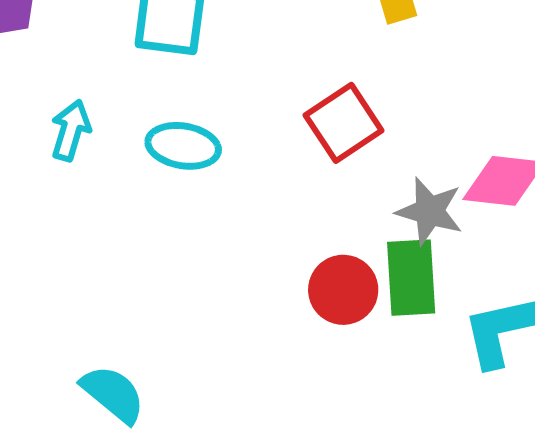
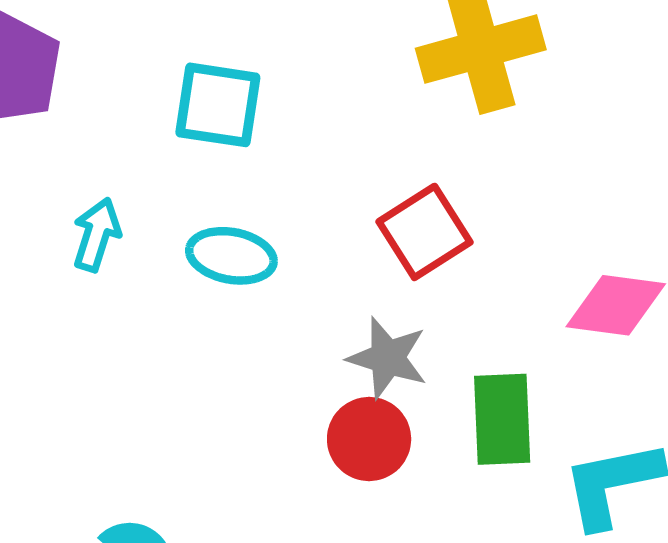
gray star: (430, 211) -> (388, 358), moved
red circle: (343, 290) -> (369, 439), moved

